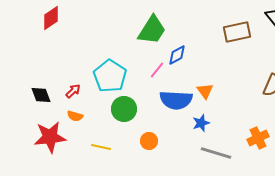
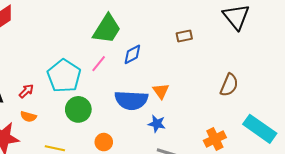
brown rectangle: (237, 32) -> (184, 36), moved, size x0.6
pink line: (157, 70) -> (99, 64), moved
blue star: (201, 123) -> (157, 124), turned 30

